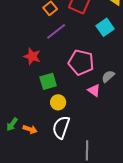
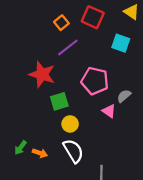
cyan square: (105, 27) -> (121, 43), turned -36
red star: (32, 56) -> (42, 74), size x1.4
white semicircle: (61, 127) -> (73, 151), turned 130

